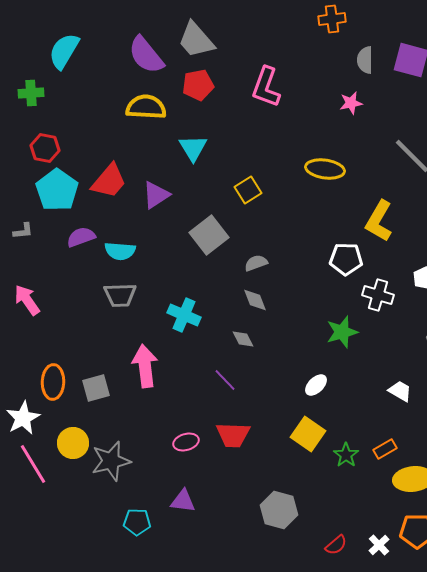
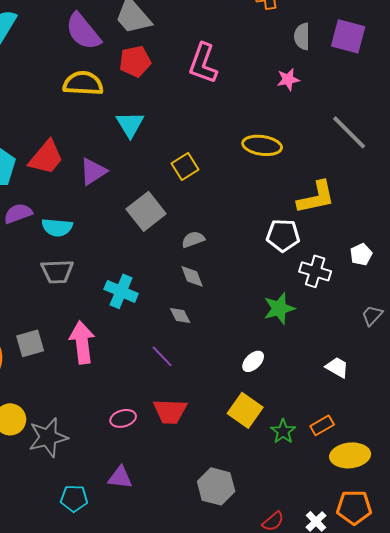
yellow L-shape: (379, 221) -> (316, 197), turned -132
gray square: (96, 388) -> (30, 343), moved

